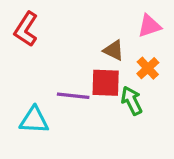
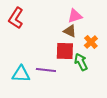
pink triangle: (149, 26) -> (75, 16), moved
purple line: (73, 96) -> (46, 70), moved

